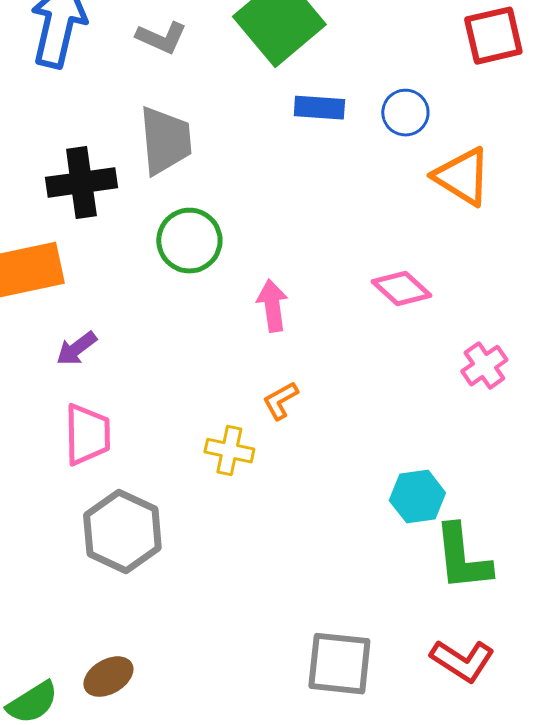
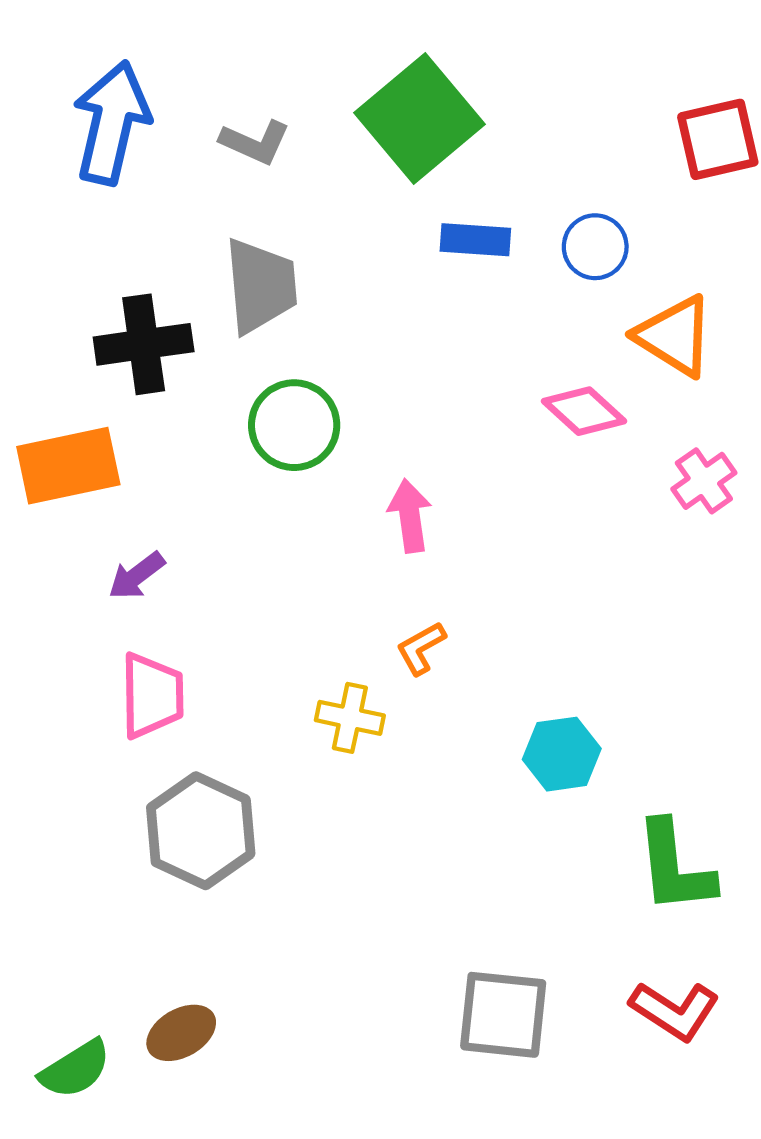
pink diamond: (401, 289) -> (584, 411), moved
pink cross: (484, 366) -> (704, 481), moved
cyan hexagon: (417, 497) -> (562, 754), moved

